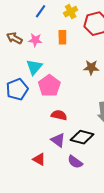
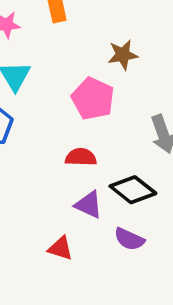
pink pentagon: (49, 86) -> (93, 99), moved
black diamond: (82, 137) -> (133, 190), turned 35

